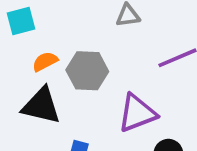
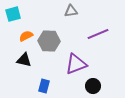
black triangle: (41, 106) -> (24, 60), size x0.7

